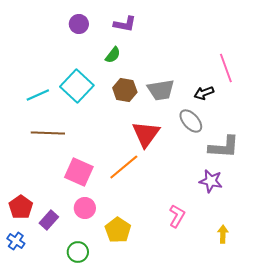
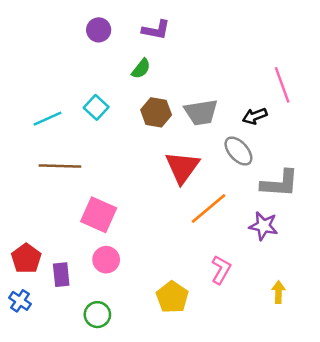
cyan square: (77, 86) -> (96, 107), size x0.6
orange line: (124, 167) -> (209, 208), moved
purple rectangle: (49, 220) -> (61, 275), turned -48
yellow pentagon: (118, 230) -> (172, 297), moved

